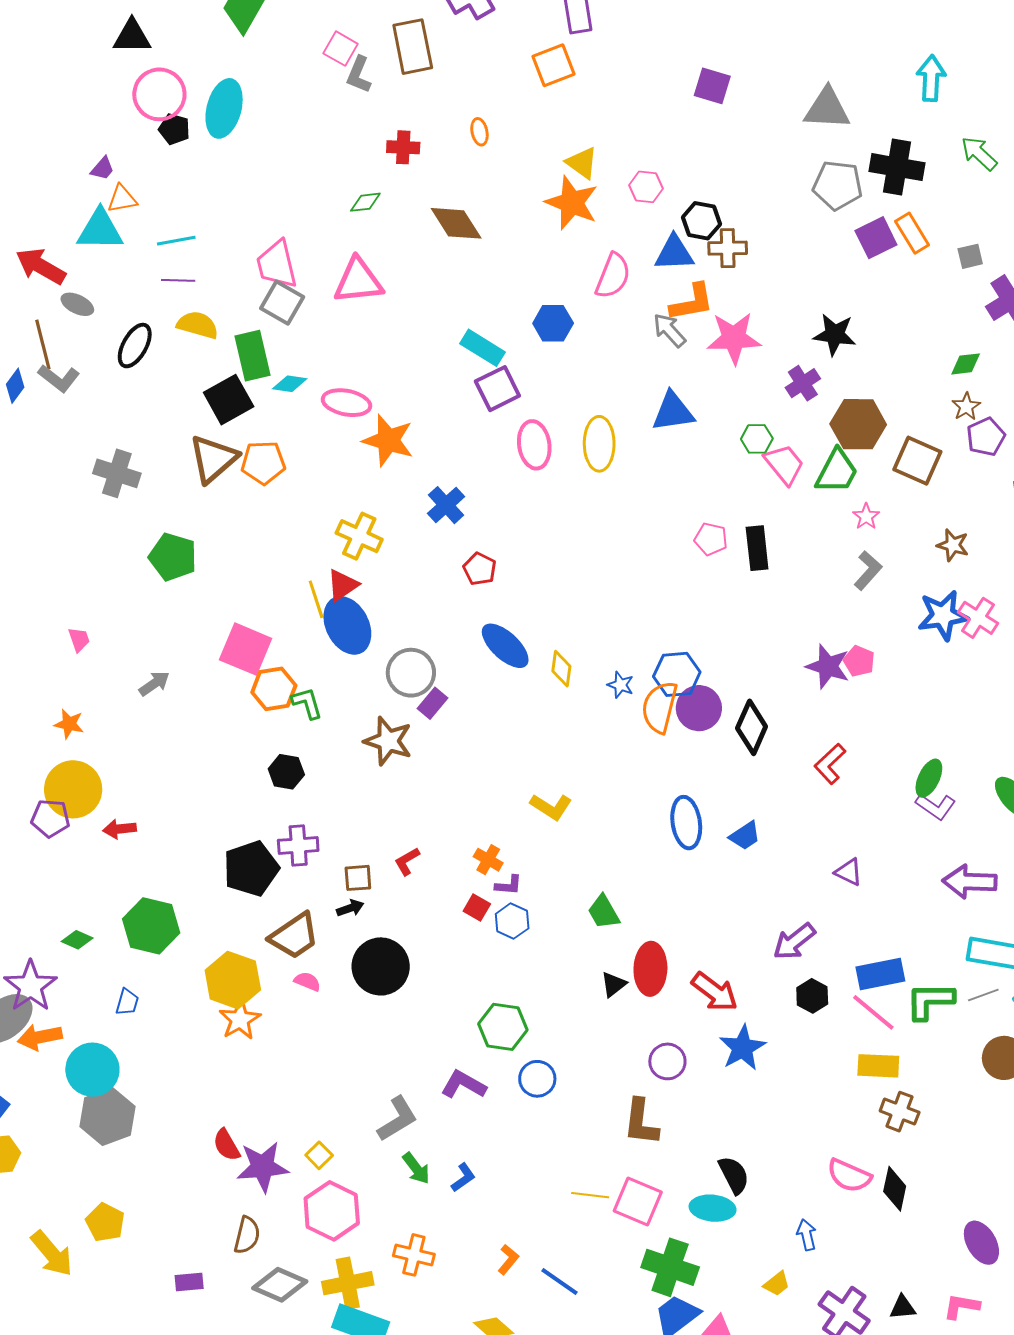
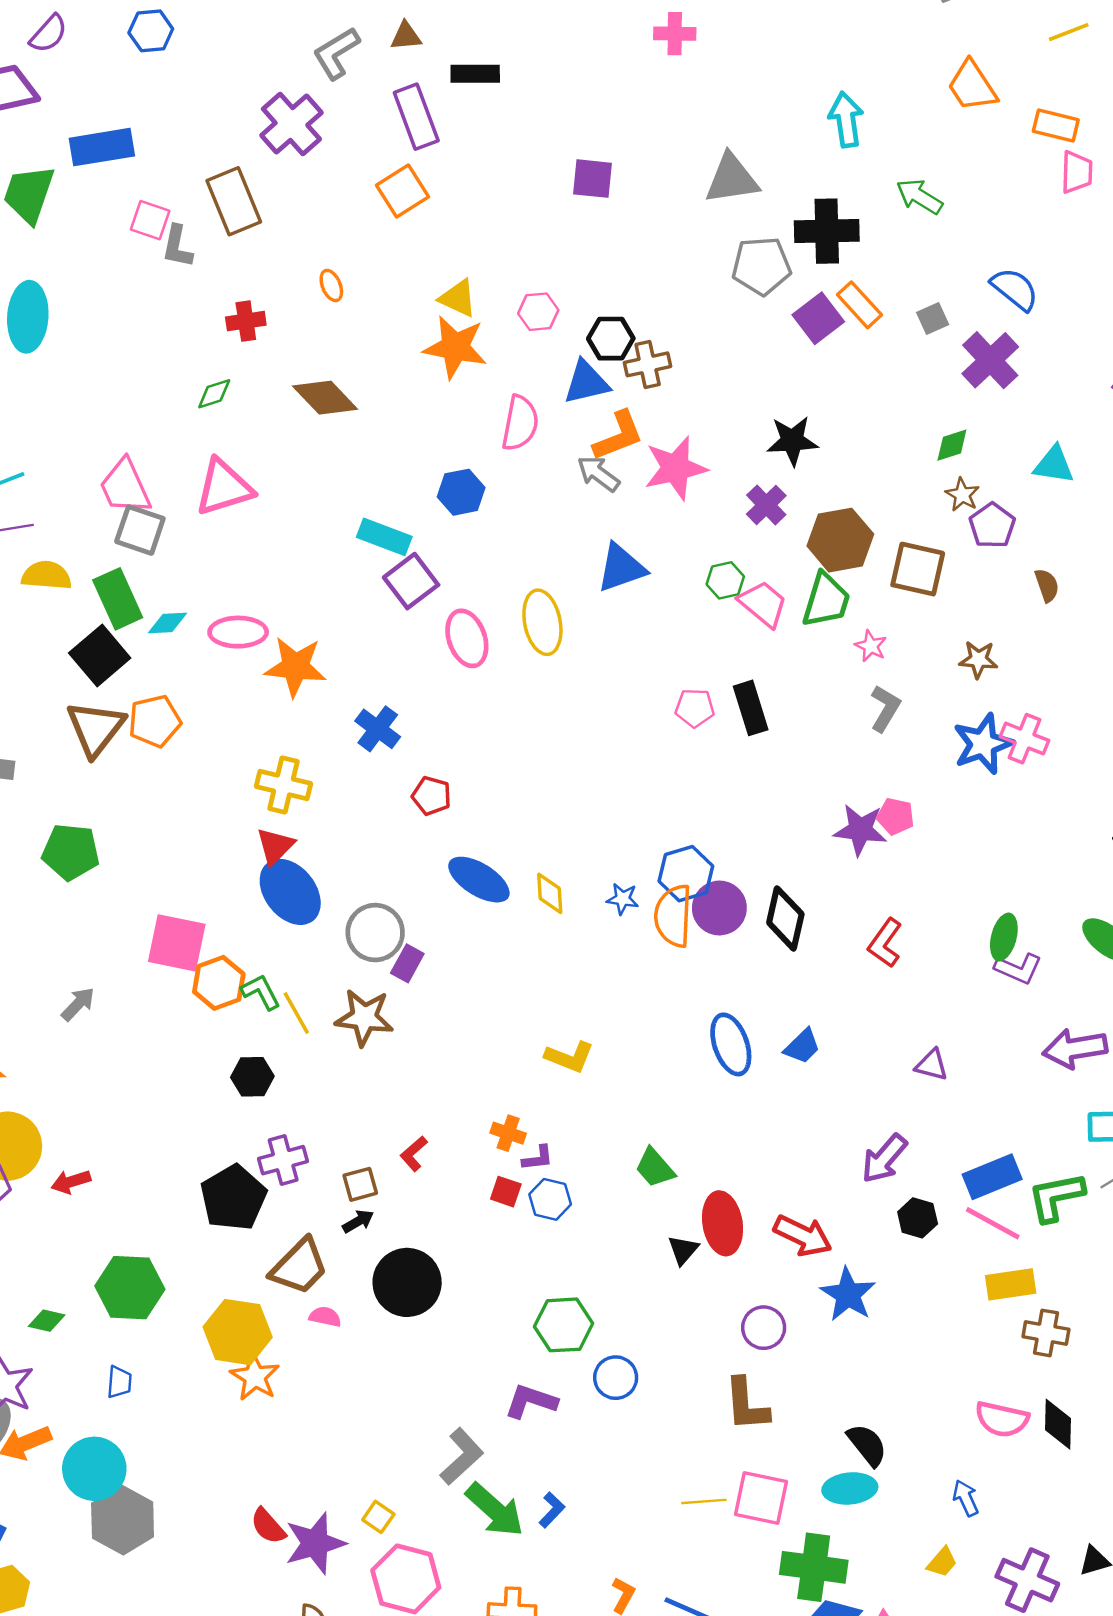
yellow line: (316, 599) -> (296, 1013), moved
green arrow: (416, 1168) -> (495, 1510), size x1.6

